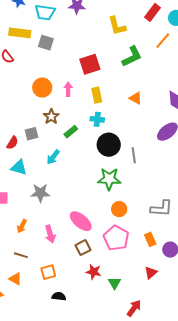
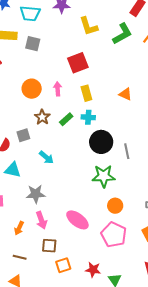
yellow L-shape: (117, 26) -> (89, 26), moved
green L-shape: (132, 57) -> (122, 34), moved
green rectangle: (71, 132) -> (66, 119), moved
cyan arrow: (53, 157) -> (46, 157), turned -84
pink arrow: (50, 234) -> (41, 220), moved
brown square: (83, 248) -> (49, 246), moved, turned 35
orange square: (48, 272) -> (63, 265), moved

